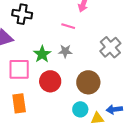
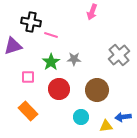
pink line: (68, 26) -> (51, 35), moved
pink square: (19, 69) -> (28, 77), size x0.6
orange rectangle: (19, 103) -> (28, 111), turned -36
cyan circle: (80, 109) -> (81, 117), moved

